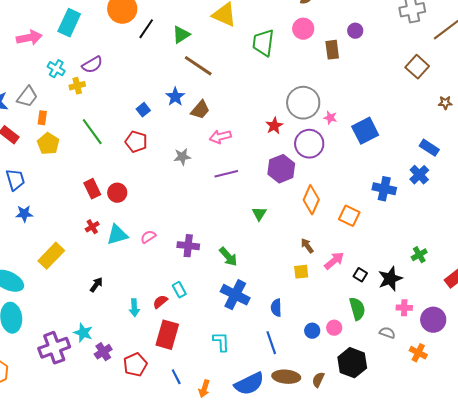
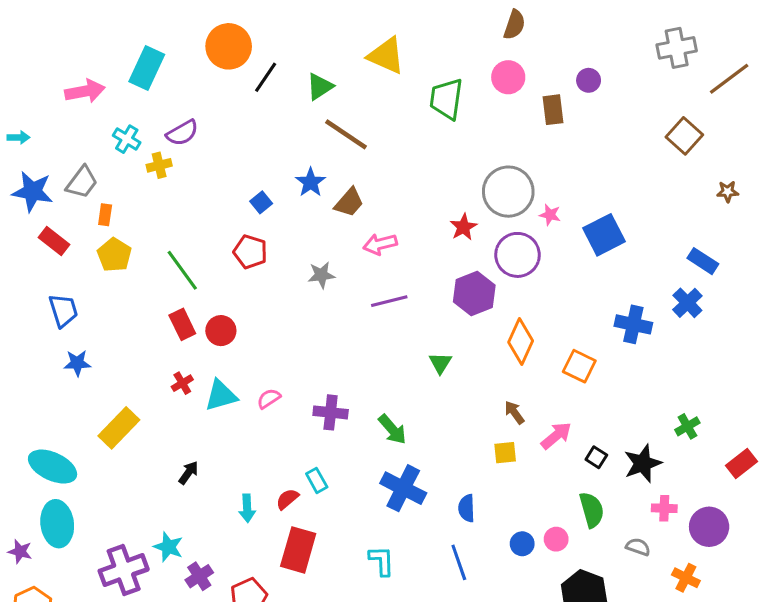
green line: (92, 132) -> (182, 270), moved

